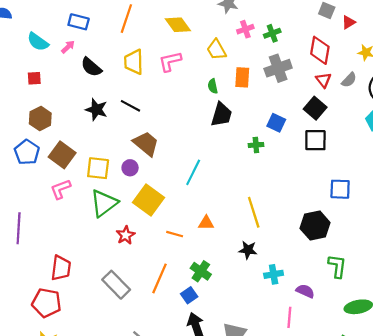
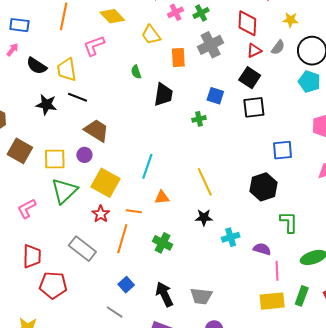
pink L-shape: (170, 61) -> (94, 46), moved
yellow trapezoid: (134, 62) -> (67, 70), moved
red triangle: (323, 80) -> (254, 50), turned 49
green semicircle: (213, 86) -> (136, 72), moved
cyan line: (193, 172) -> (147, 166), moved
pink L-shape: (61, 189) -> (27, 208), moved
red star: (126, 235) -> (101, 214), moved
orange line: (160, 278) -> (122, 239), moved
gray rectangle: (116, 285) -> (82, 249), moved
blue square: (189, 295) -> (126, 285), moved
red pentagon: (47, 303) -> (53, 285), moved
pink line: (289, 317) -> (277, 271), moved

